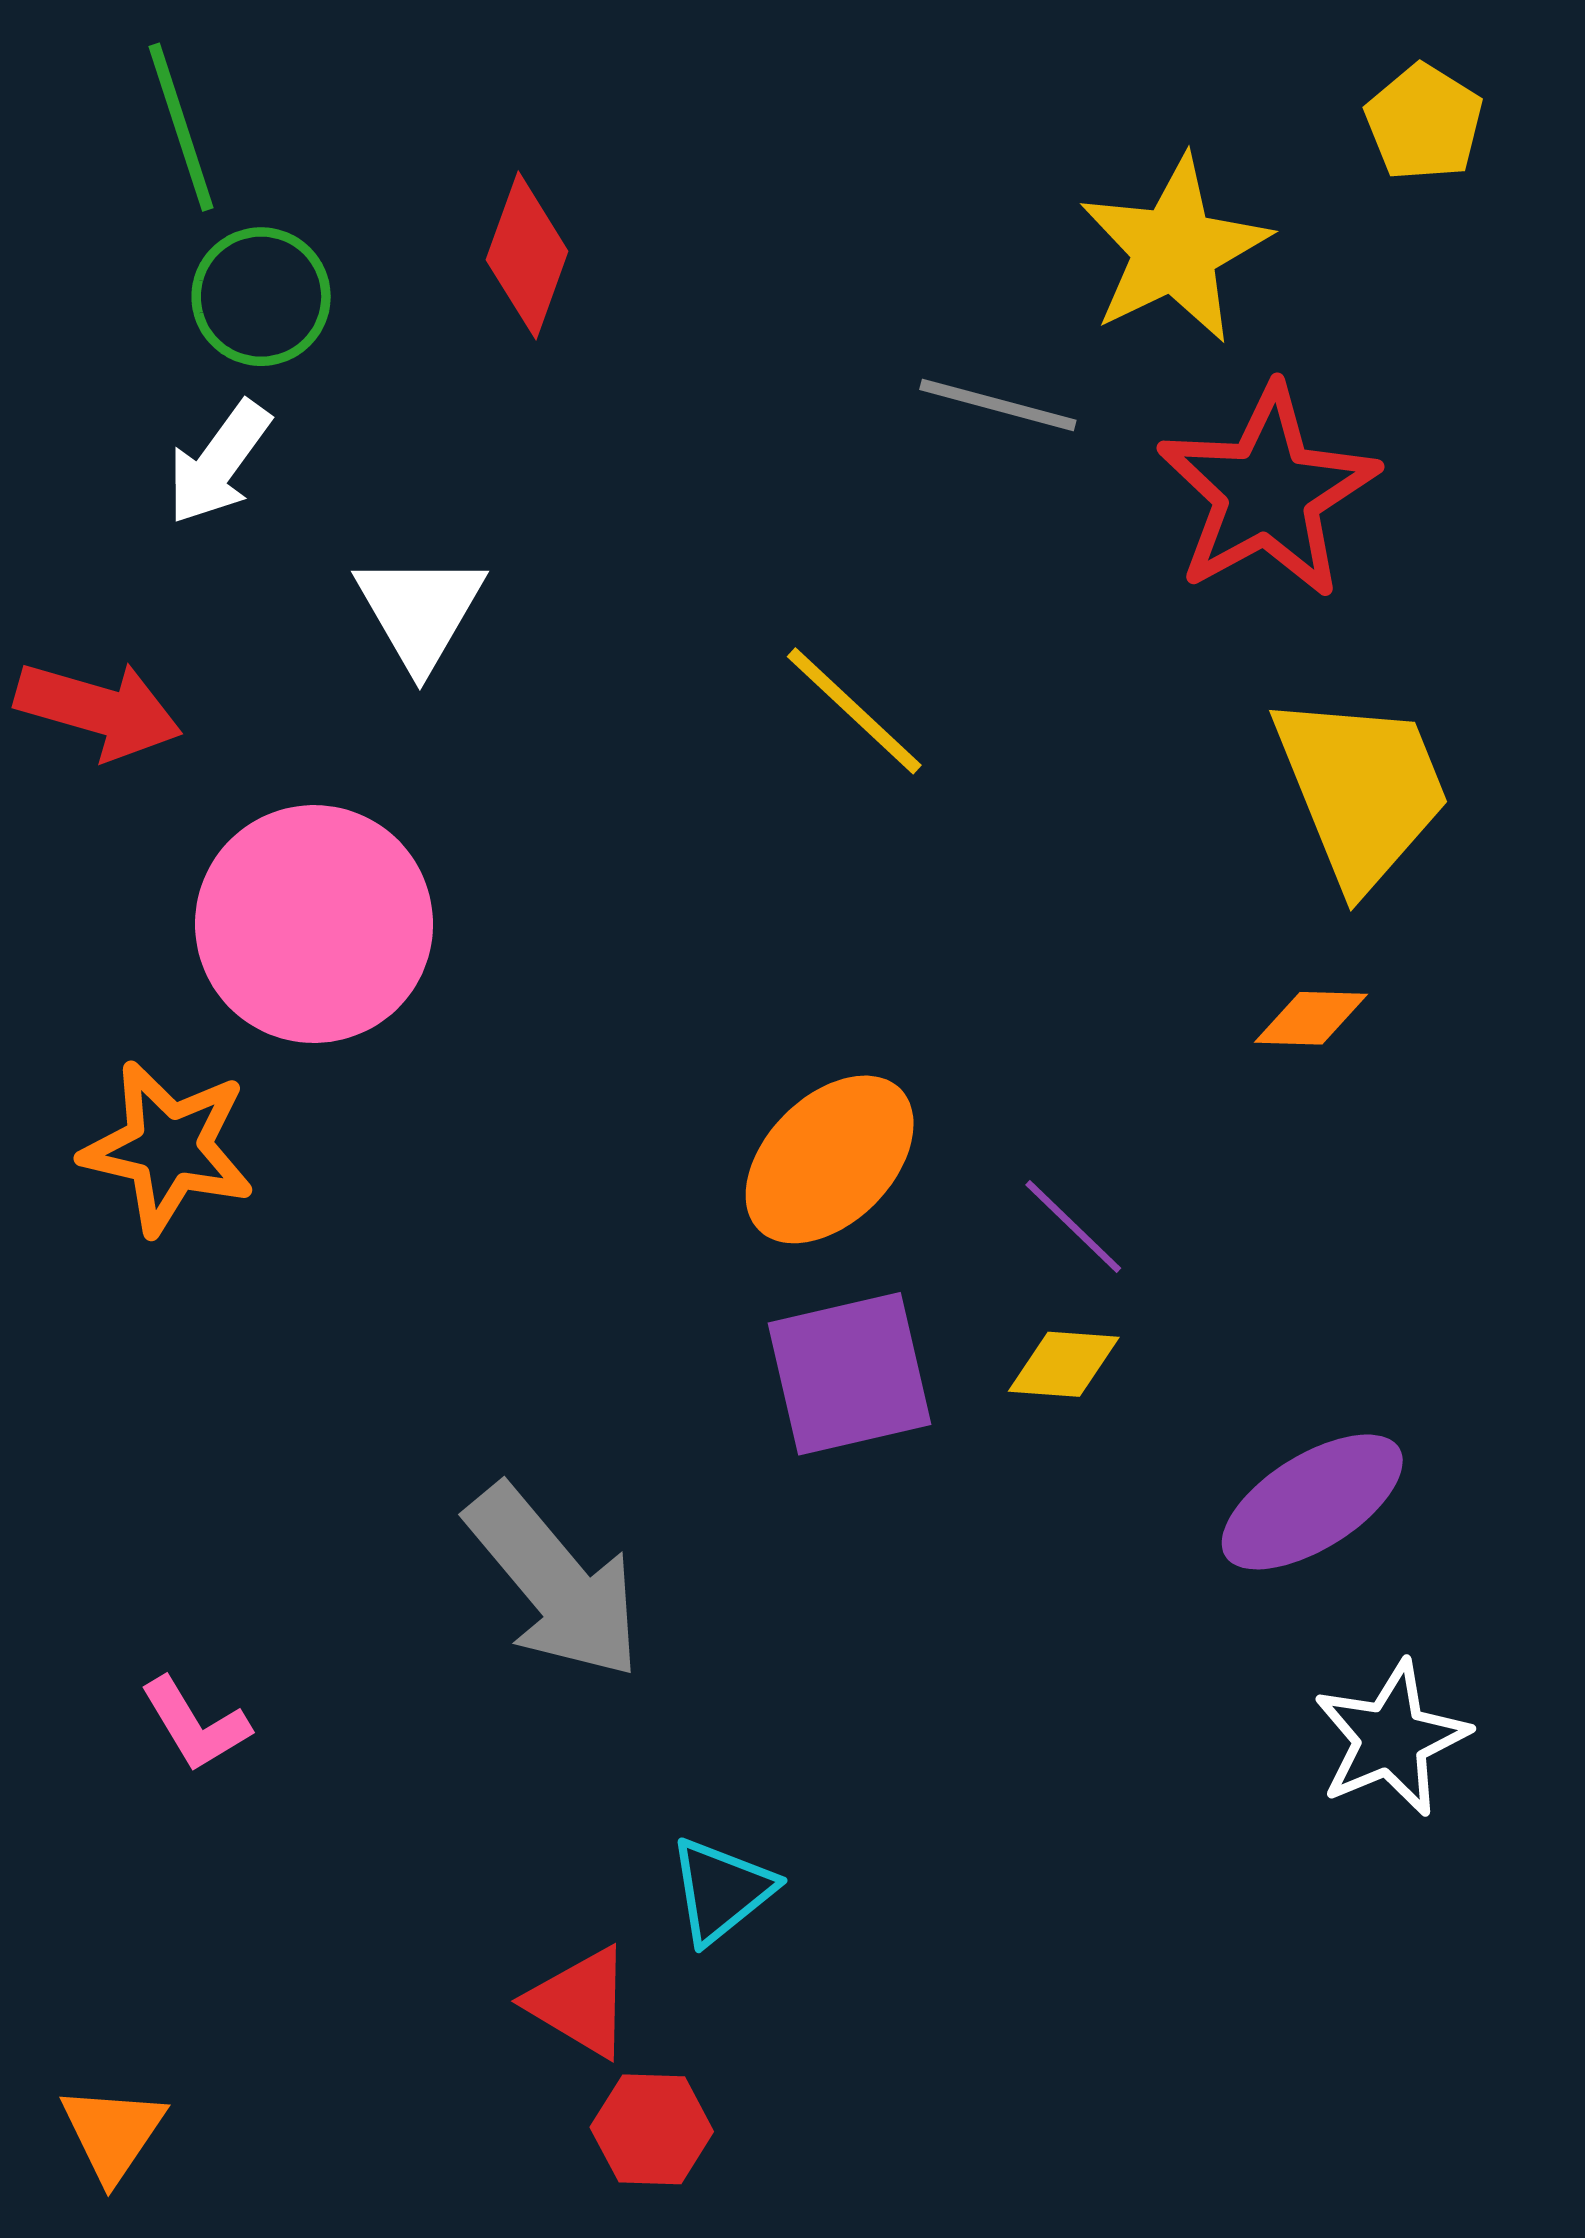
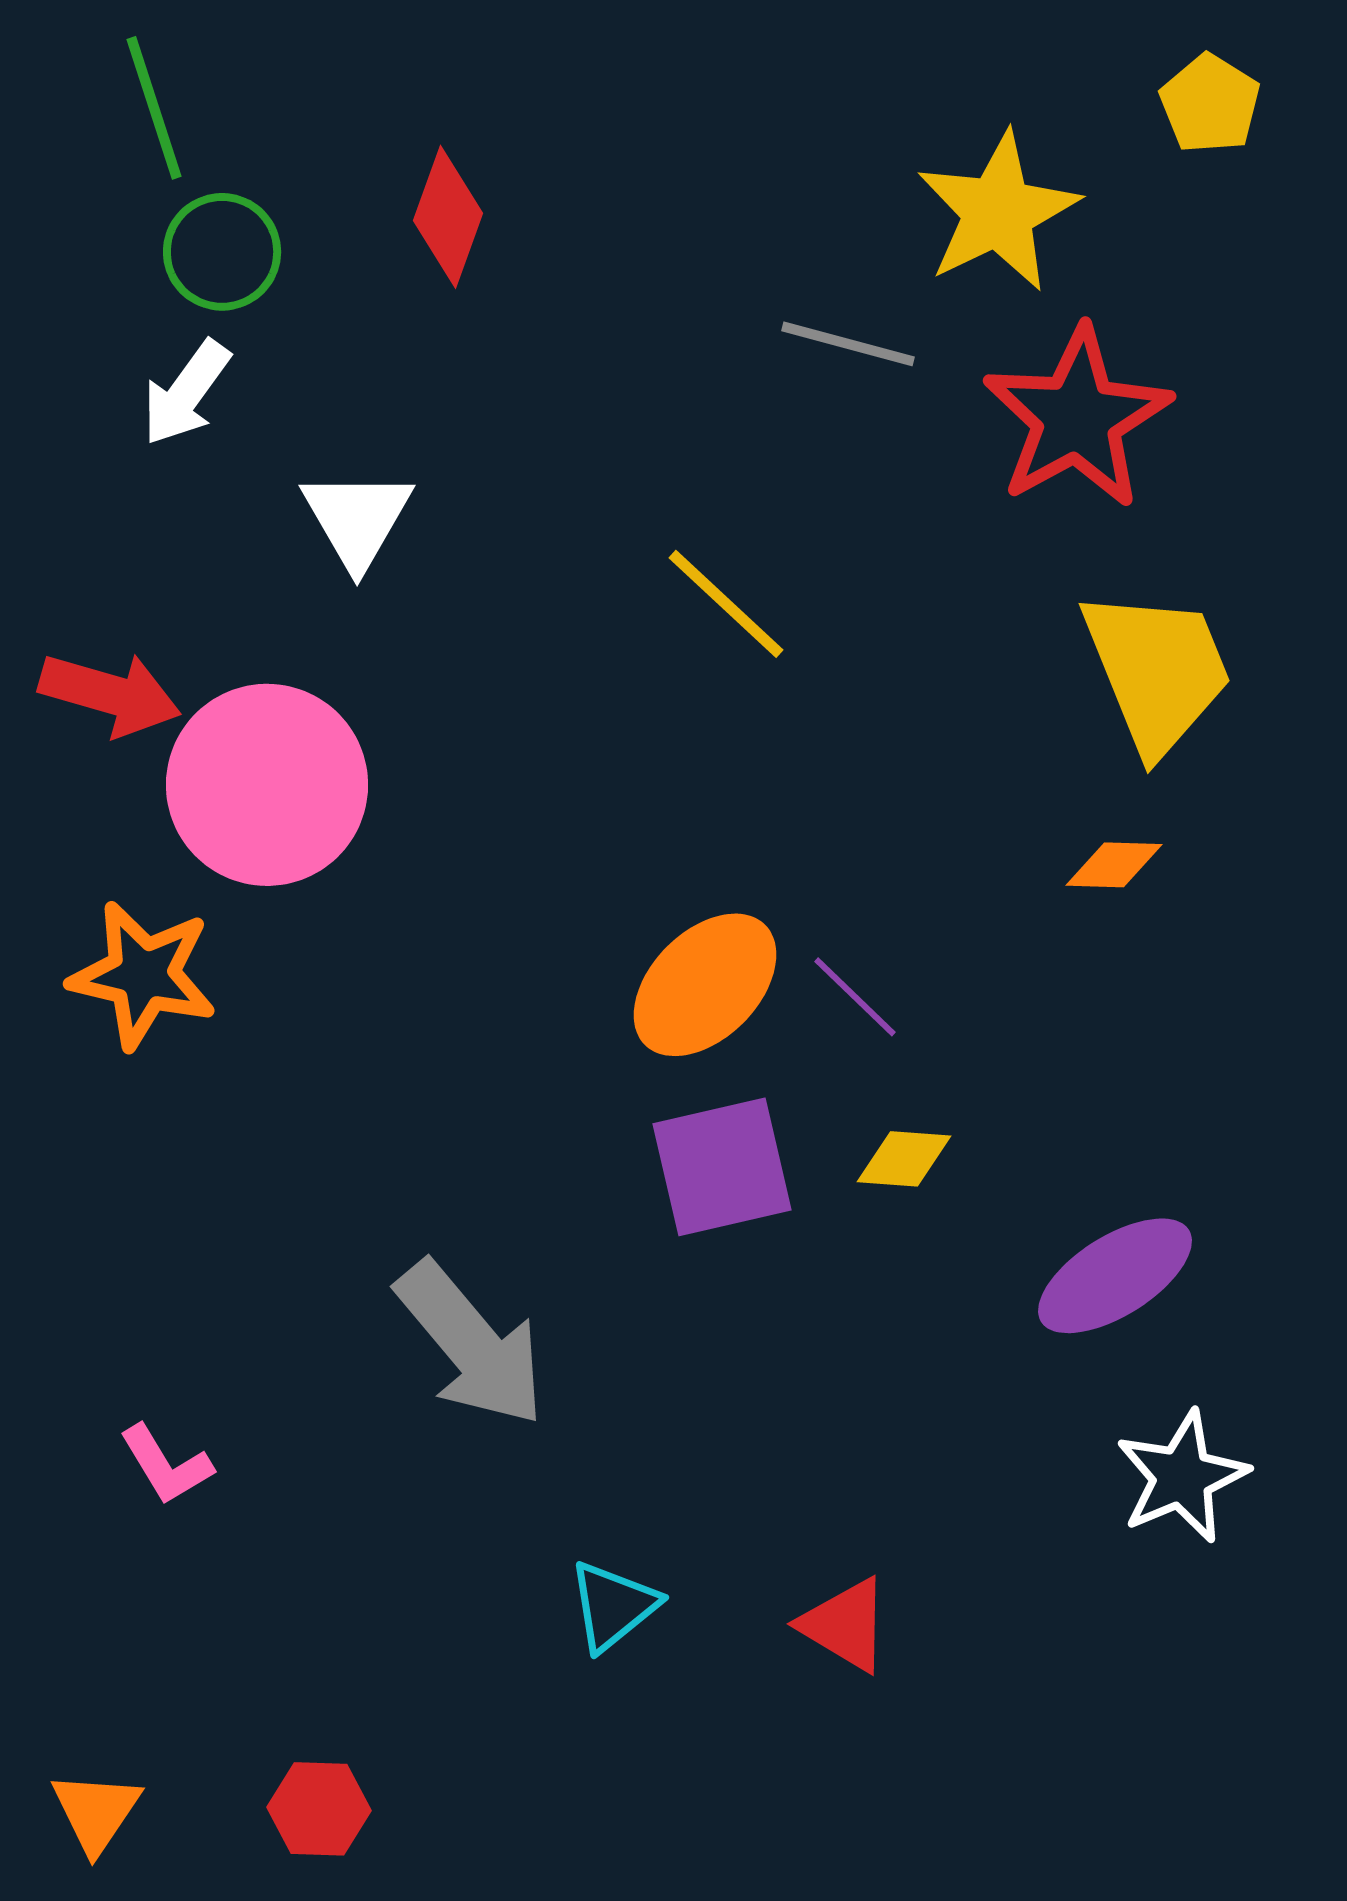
red arrow: (99, 710) -> (110, 694), moved
purple line: (1073, 1227) -> (855, 997), moved
red triangle: (580, 2002) -> (845, 1625), moved
red hexagon: (652, 2129) -> (319, 1809), moved

